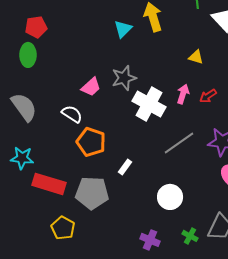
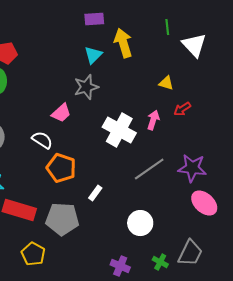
gray star: (124, 78) -> (86, 87), moved
red arrow: (208, 96) -> (182, 109), moved

